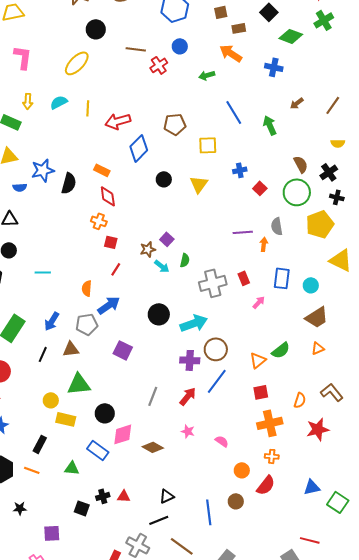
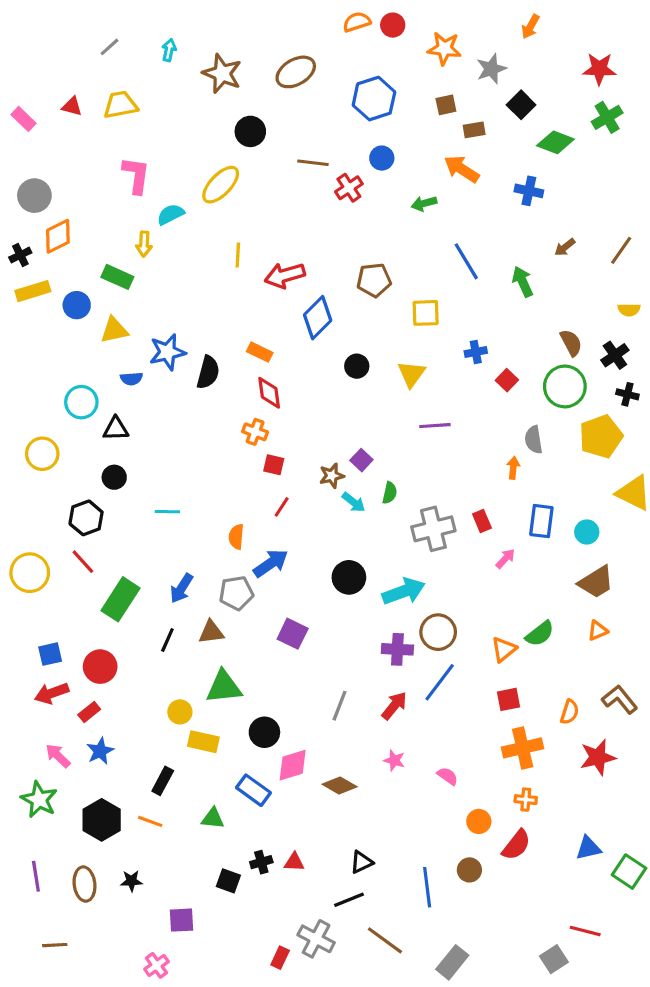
cyan semicircle: (59, 102) -> (171, 214), moved
purple line: (243, 232) -> (435, 426), moved

